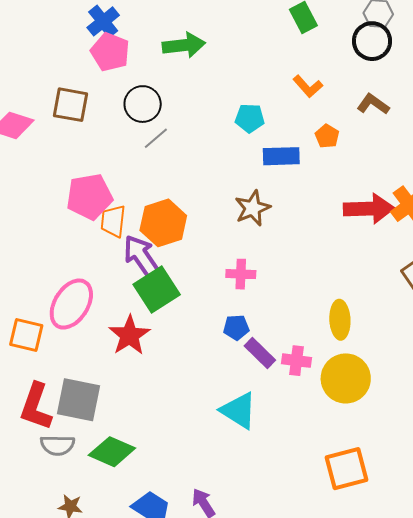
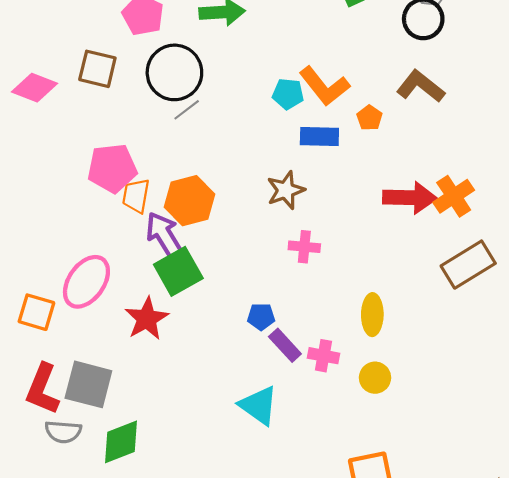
orange L-shape: (308, 86) -> (324, 86), moved, size x1.6
black circle: (143, 104) -> (174, 72), size x1.4
brown L-shape: (373, 104) -> (421, 86), size x1.4
pink cross: (241, 274) -> (304, 247), moved
yellow circle: (346, 378) -> (375, 378), size x0.6
green diamond: (112, 452) -> (121, 442), turned -48

